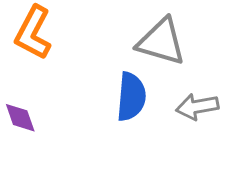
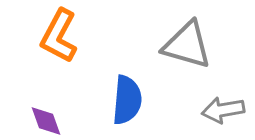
blue semicircle: (131, 97) -> (127, 100), moved

